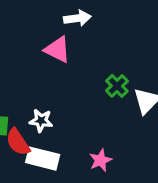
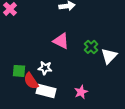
pink triangle: (58, 50) -> (61, 41), moved

